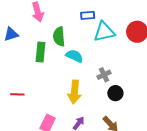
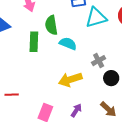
yellow arrow: (74, 92) -> (70, 80), turned 70
red line: (17, 94) -> (12, 95), moved

